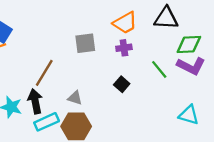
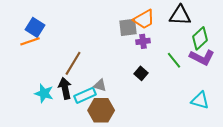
gray square: (85, 43) -> (128, 27), moved
green diamond: (189, 44) -> (200, 38), turned -40
cyan rectangle: (47, 122) -> (85, 95), moved

